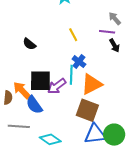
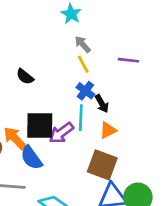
gray arrow: (115, 18) -> (83, 44), moved
black arrow: (114, 45) -> (102, 104), moved
blue cross: (79, 62) -> (85, 91), moved
orange triangle: (92, 84) -> (108, 130), size x0.6

